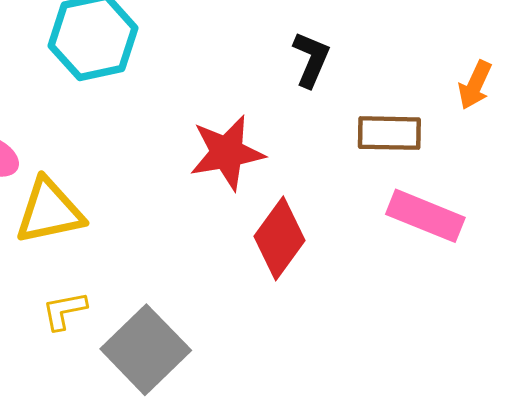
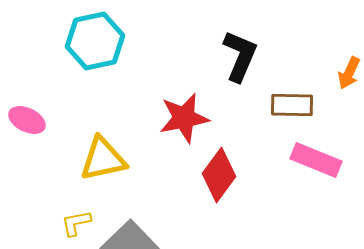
black L-shape: (311, 59) -> (240, 56), size x1.4
yellow triangle: (49, 211) -> (103, 159), moved

